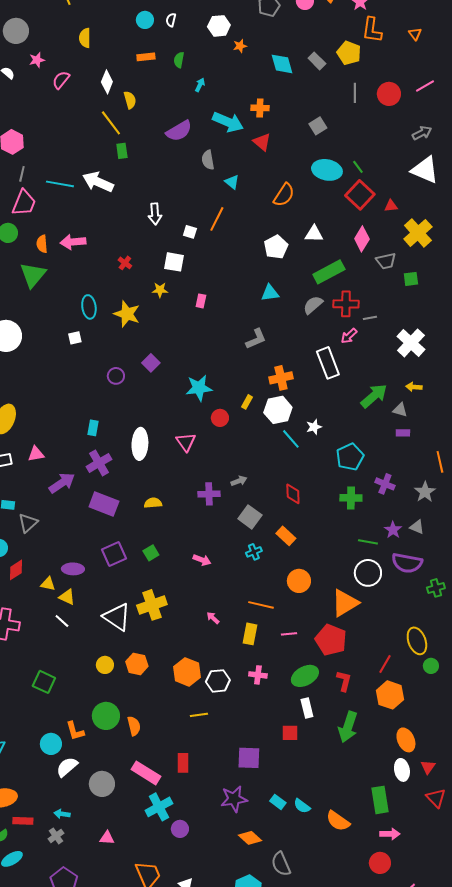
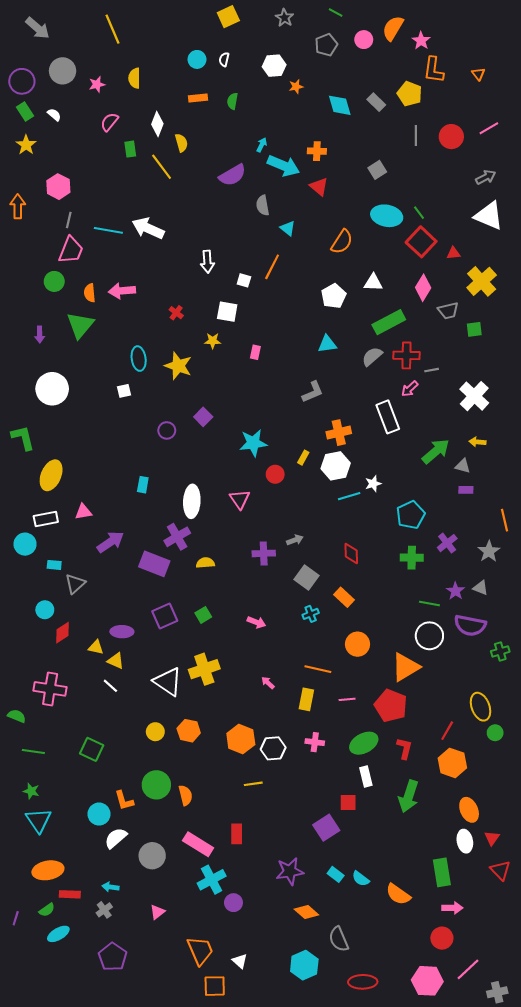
pink star: (37, 60) -> (97, 84), moved
cyan arrow: (200, 85) -> (262, 145), moved
green rectangle: (122, 151) -> (130, 149), moved
cyan line: (291, 439) -> (349, 496), turned -65
purple cross: (99, 463) -> (177, 537), moved
purple cross: (385, 484) -> (447, 543), turned 30
purple square: (249, 758) -> (326, 828), moved, turned -35
pink triangle: (107, 838) -> (157, 912), turned -42

